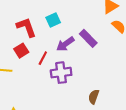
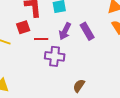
purple arrow: (65, 44) -> (65, 31), turned -42
red line: (43, 58) -> (41, 39), turned 48

